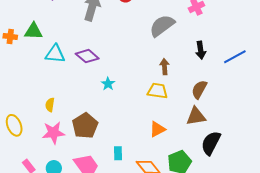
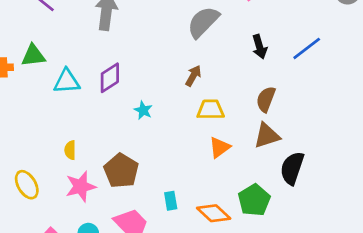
purple diamond: (87, 56) -> (110, 78), turned -65
brown arrow: (164, 67) -> (193, 76), moved, turned 42
orange triangle: (157, 129) -> (220, 147), moved

